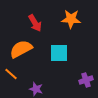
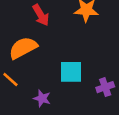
cyan square: (59, 53) -> (71, 72), moved

